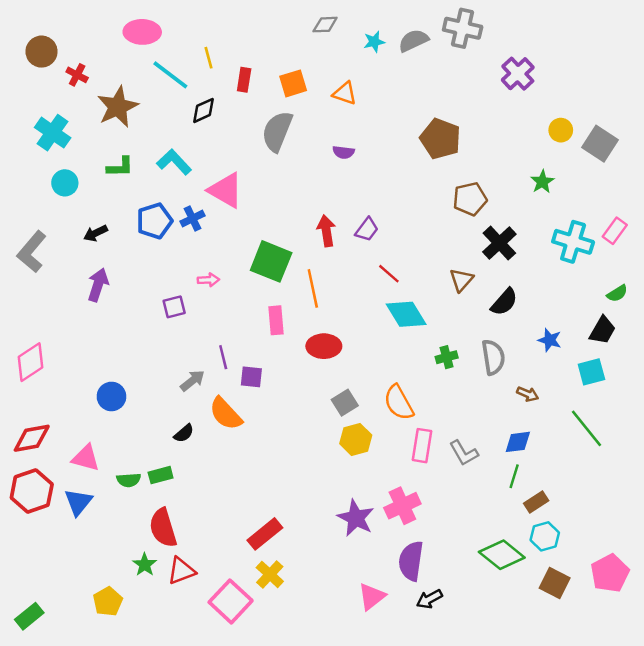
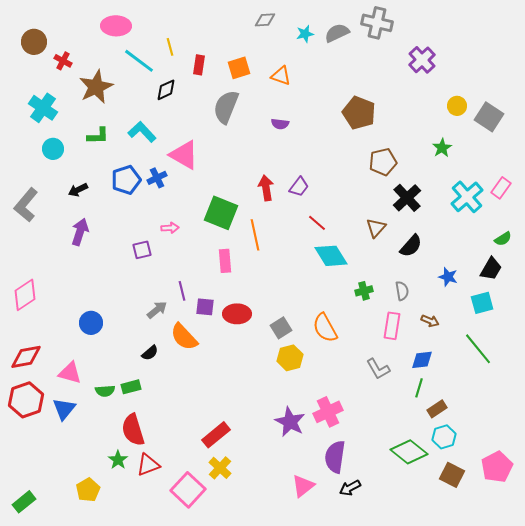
cyan cross: (573, 242) -> (467, 197), turned 32
red ellipse: (324, 346) -> (237, 314), moved
gray semicircle: (493, 357) -> (402, 291), size x0.7
pink rectangle: (422, 446) -> (392, 326), moved

